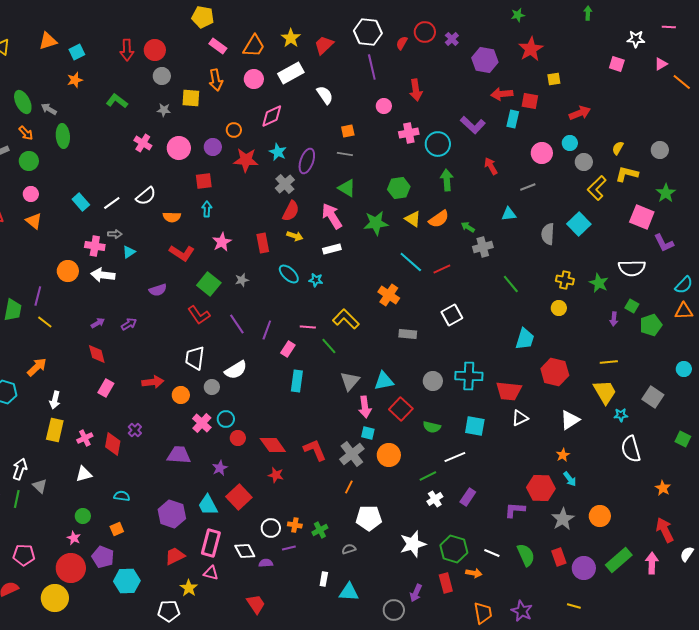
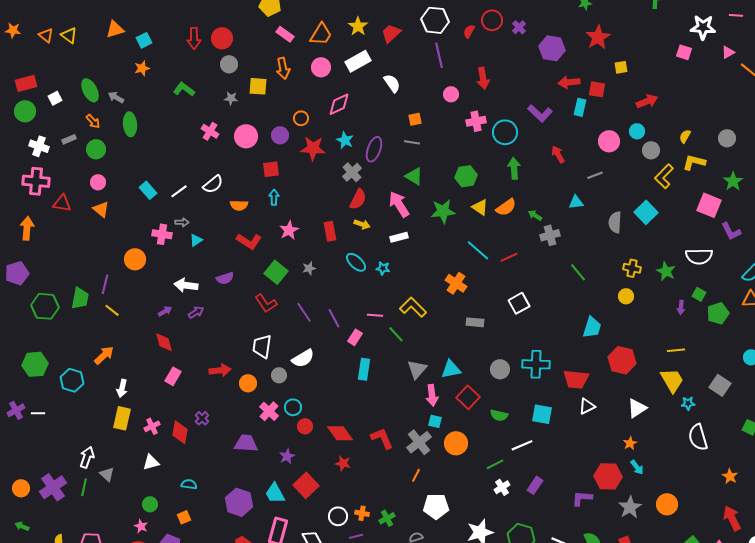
white star: (636, 39) -> (703, 27), size x1.4
white arrow: (103, 275) -> (186, 285), moved
purple line: (267, 330) -> (334, 318), turned -48

